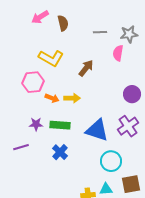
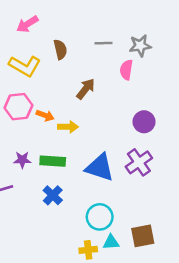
brown semicircle: (63, 23) -> (60, 49), moved
yellow L-shape: (51, 58) -> (25, 66), moved
orange arrow: (52, 98) -> (45, 115), moved
cyan circle: (111, 161) -> (100, 217), moved

